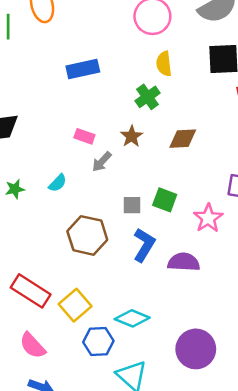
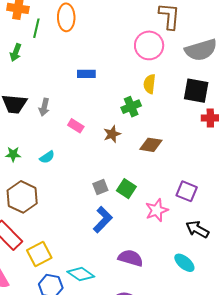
blue rectangle: (83, 69) -> (86, 74), size x0.7
gray arrow: (102, 162) -> (44, 107), moved, turned -42
gray square: (132, 205) -> (100, 187), turned -35
brown hexagon: (87, 235) -> (22, 197), moved
purple semicircle: (184, 262) -> (131, 258), moved

